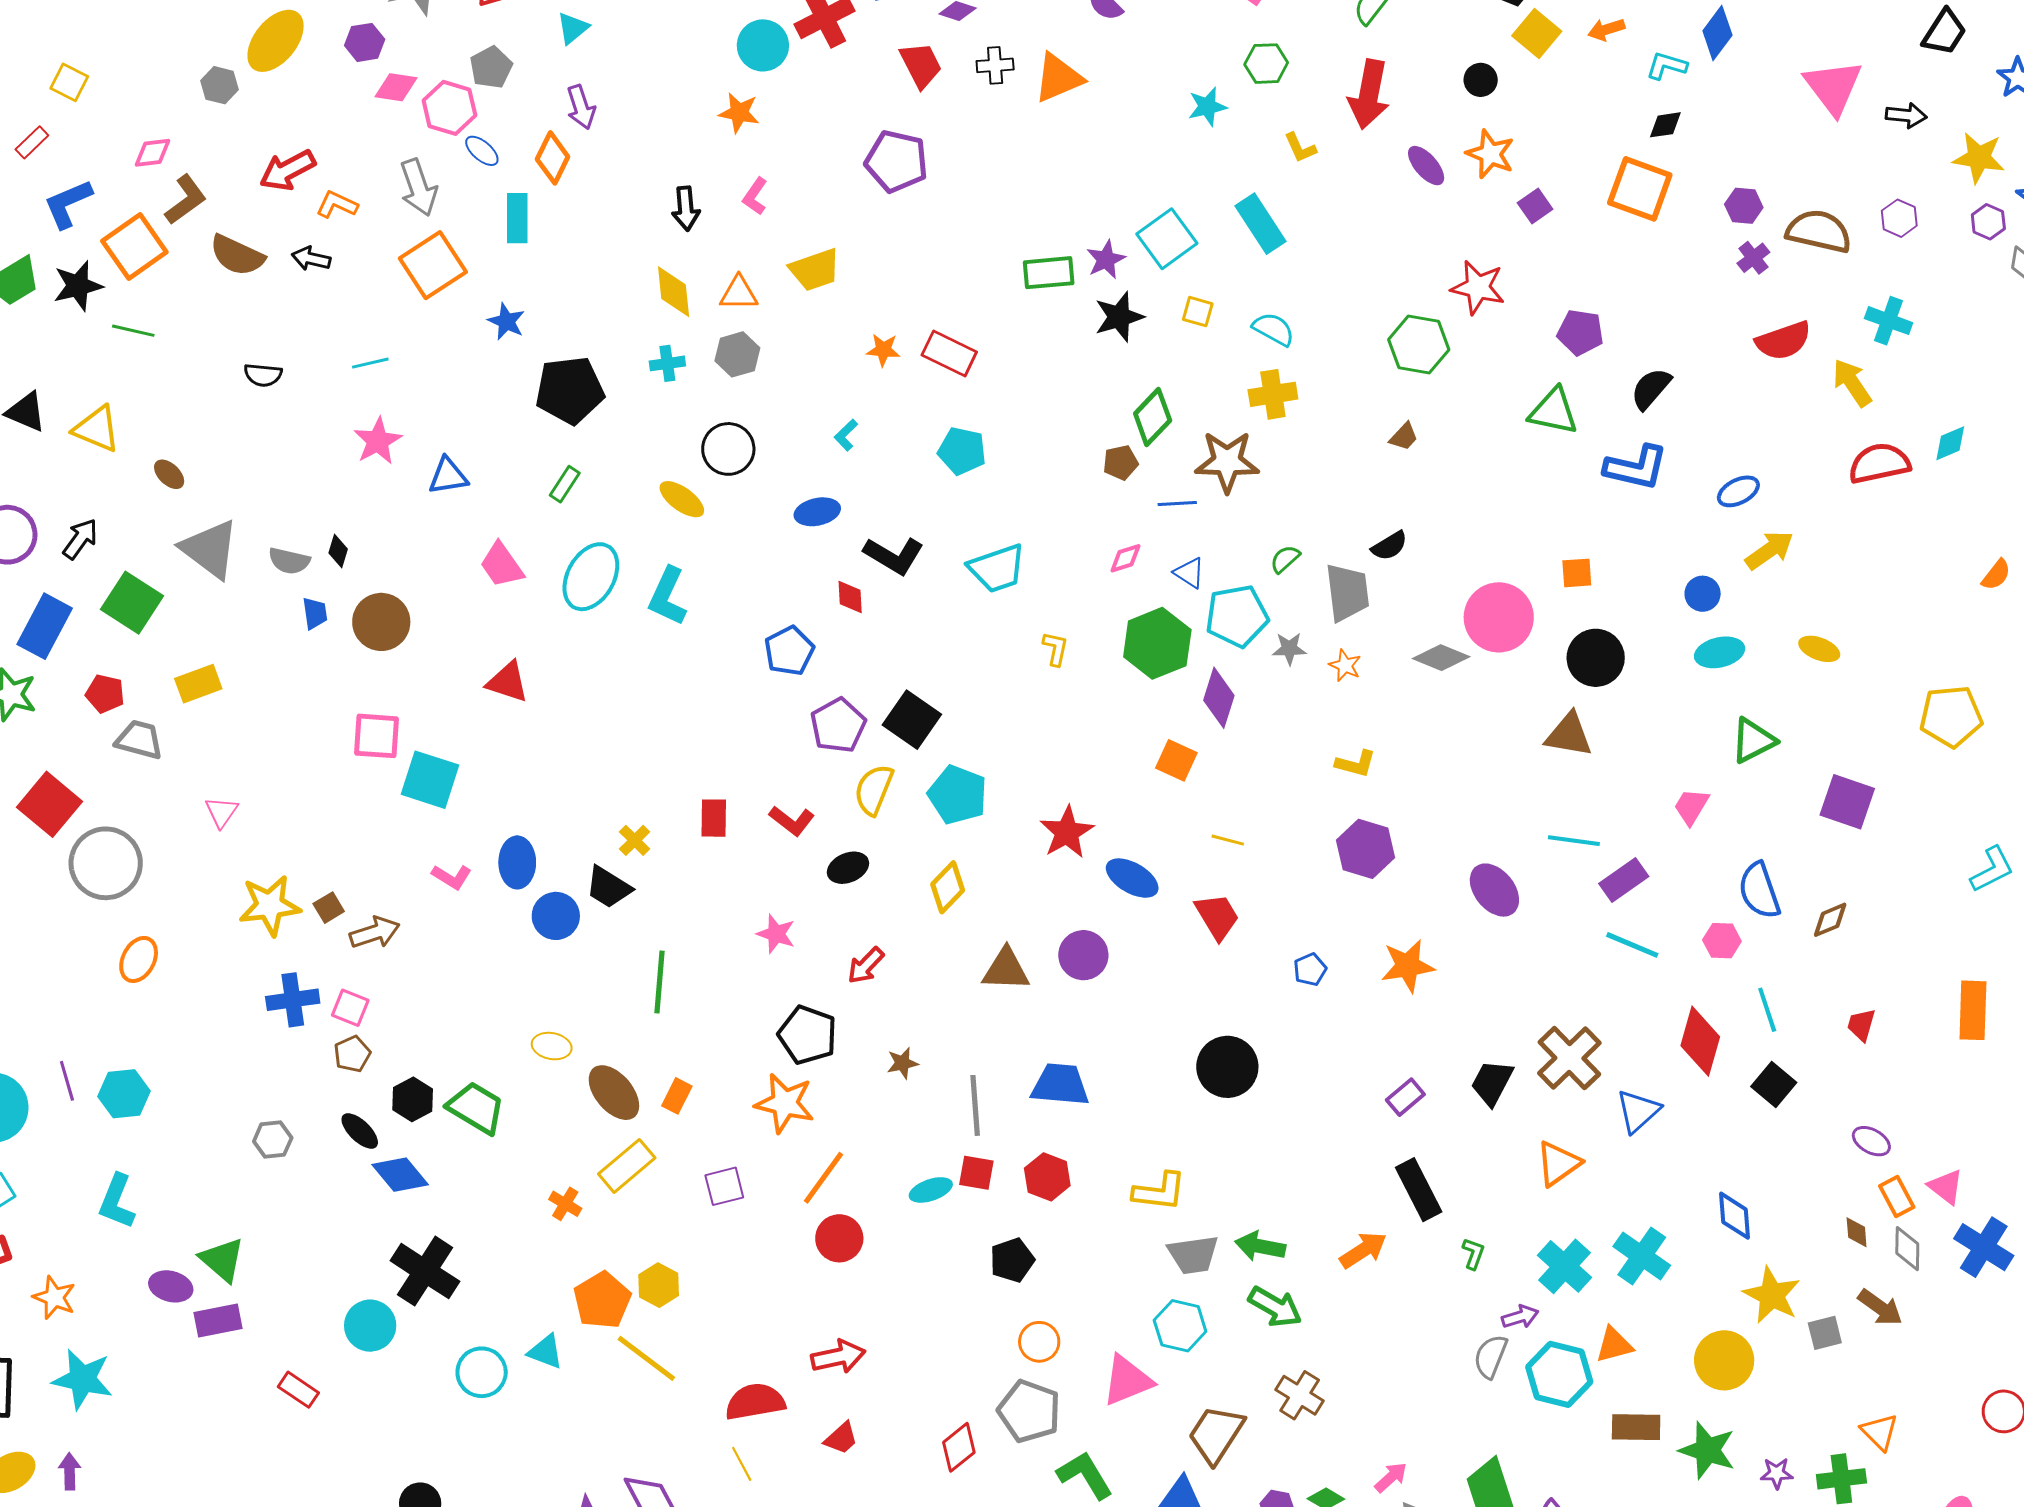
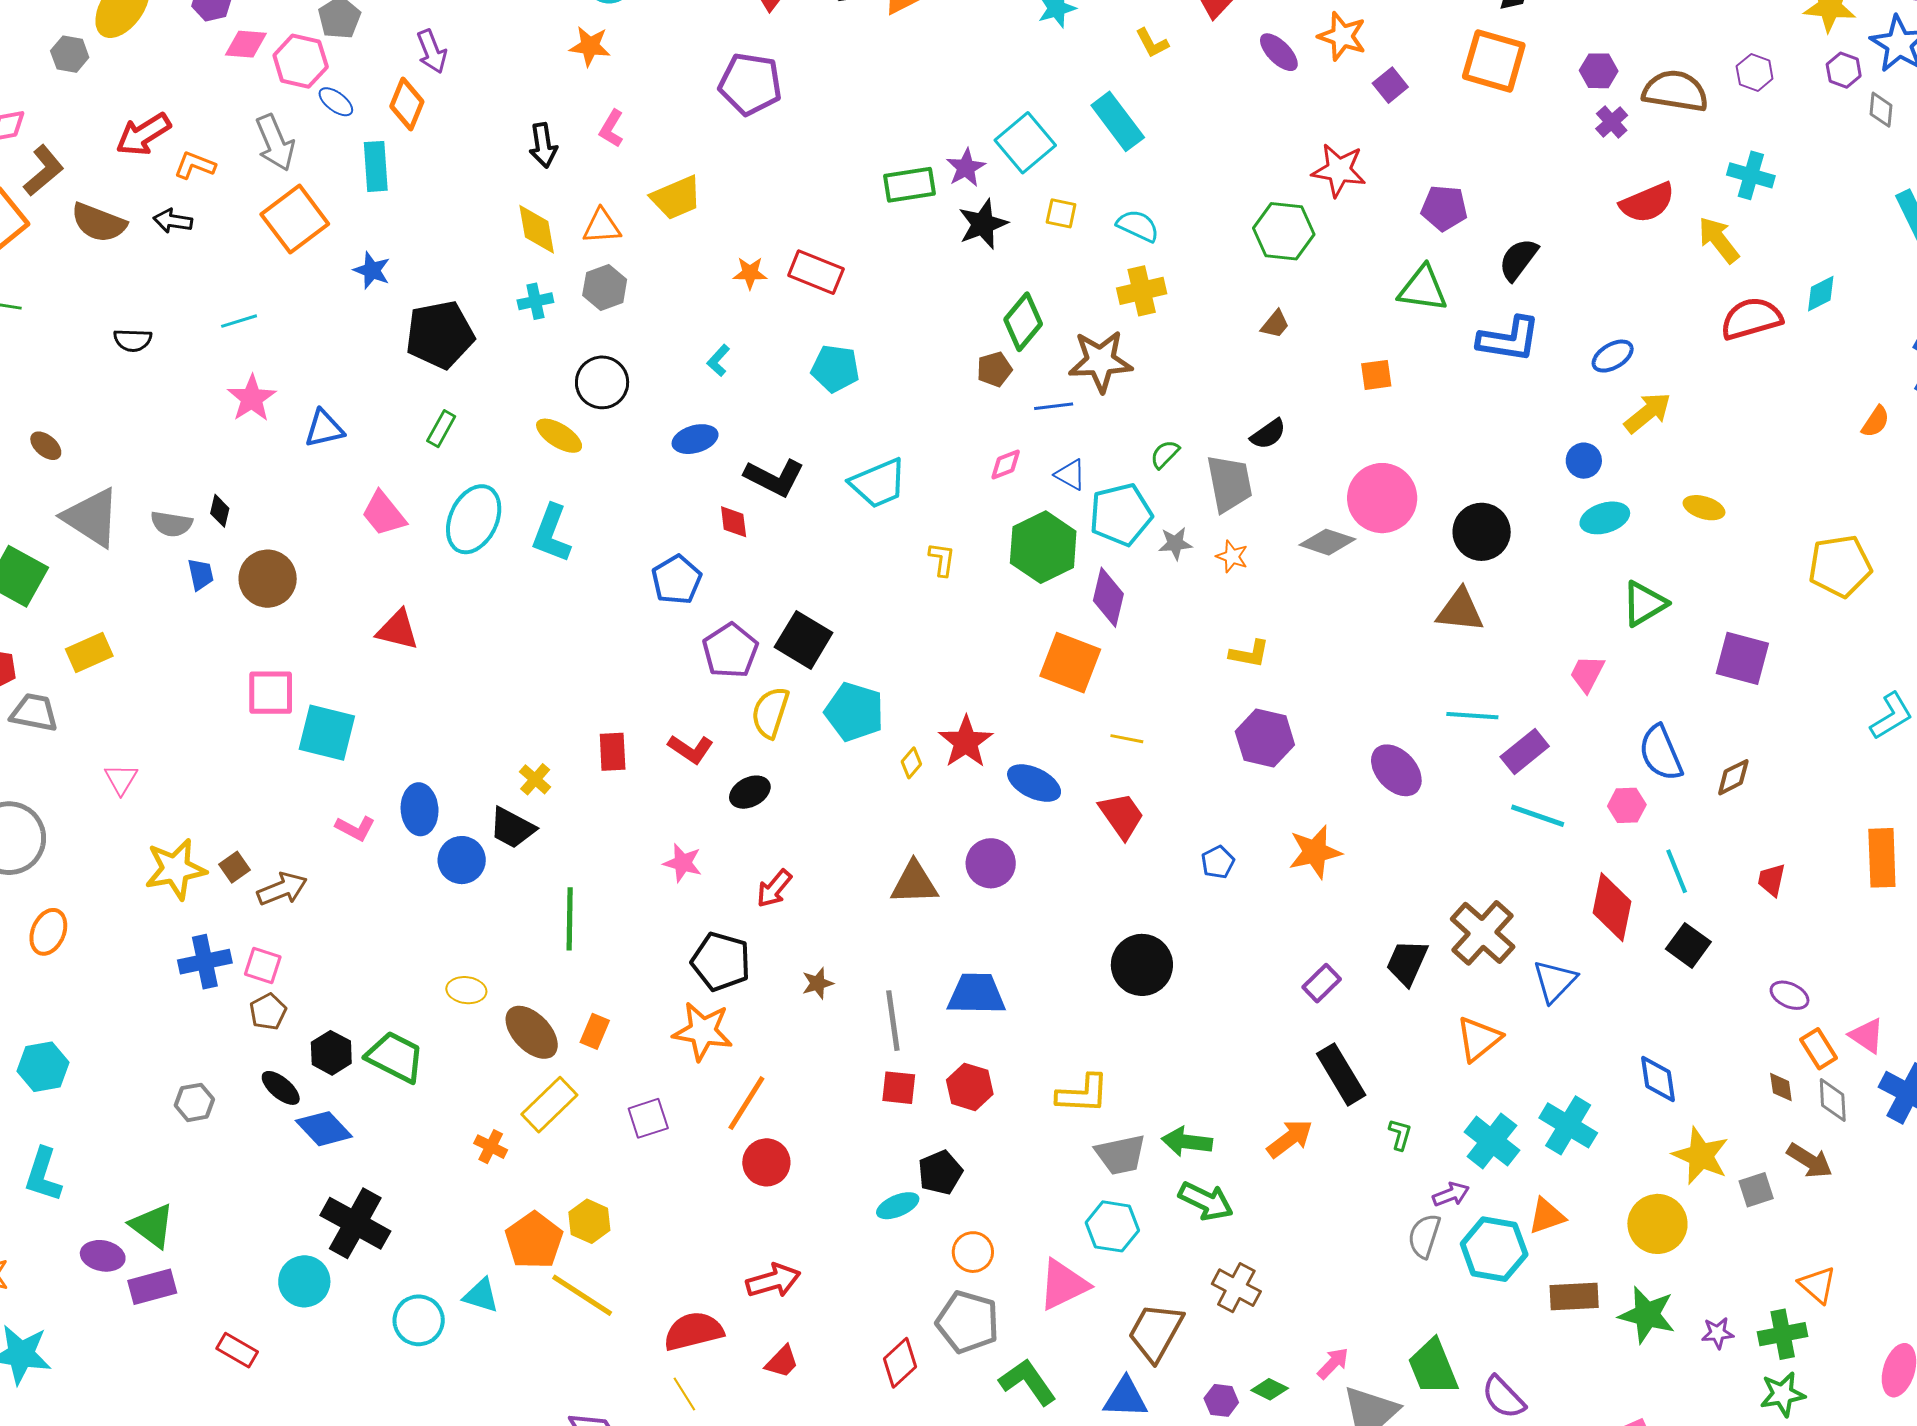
orange square: (1577, 573) -> (1376, 375), moved
orange square: (1176, 760) -> (1070, 663), size x1.5
yellow diamond: (948, 887) -> (911, 763), moved, size x0.6
cyan ellipse: (931, 1190) -> (898, 1206), moved

